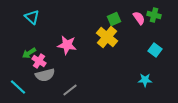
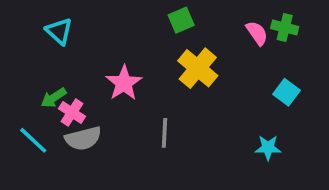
green square: (114, 19) -> (181, 20), moved
pink star: (67, 45) -> (124, 83), turned 30
cyan line: (18, 87) -> (33, 140), moved
gray line: (70, 90) -> (164, 133), moved, turned -49

